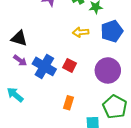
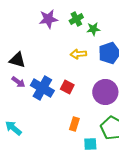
cyan arrow: (15, 95) -> (13, 128), moved
orange rectangle: (69, 103) -> (74, 124), moved

